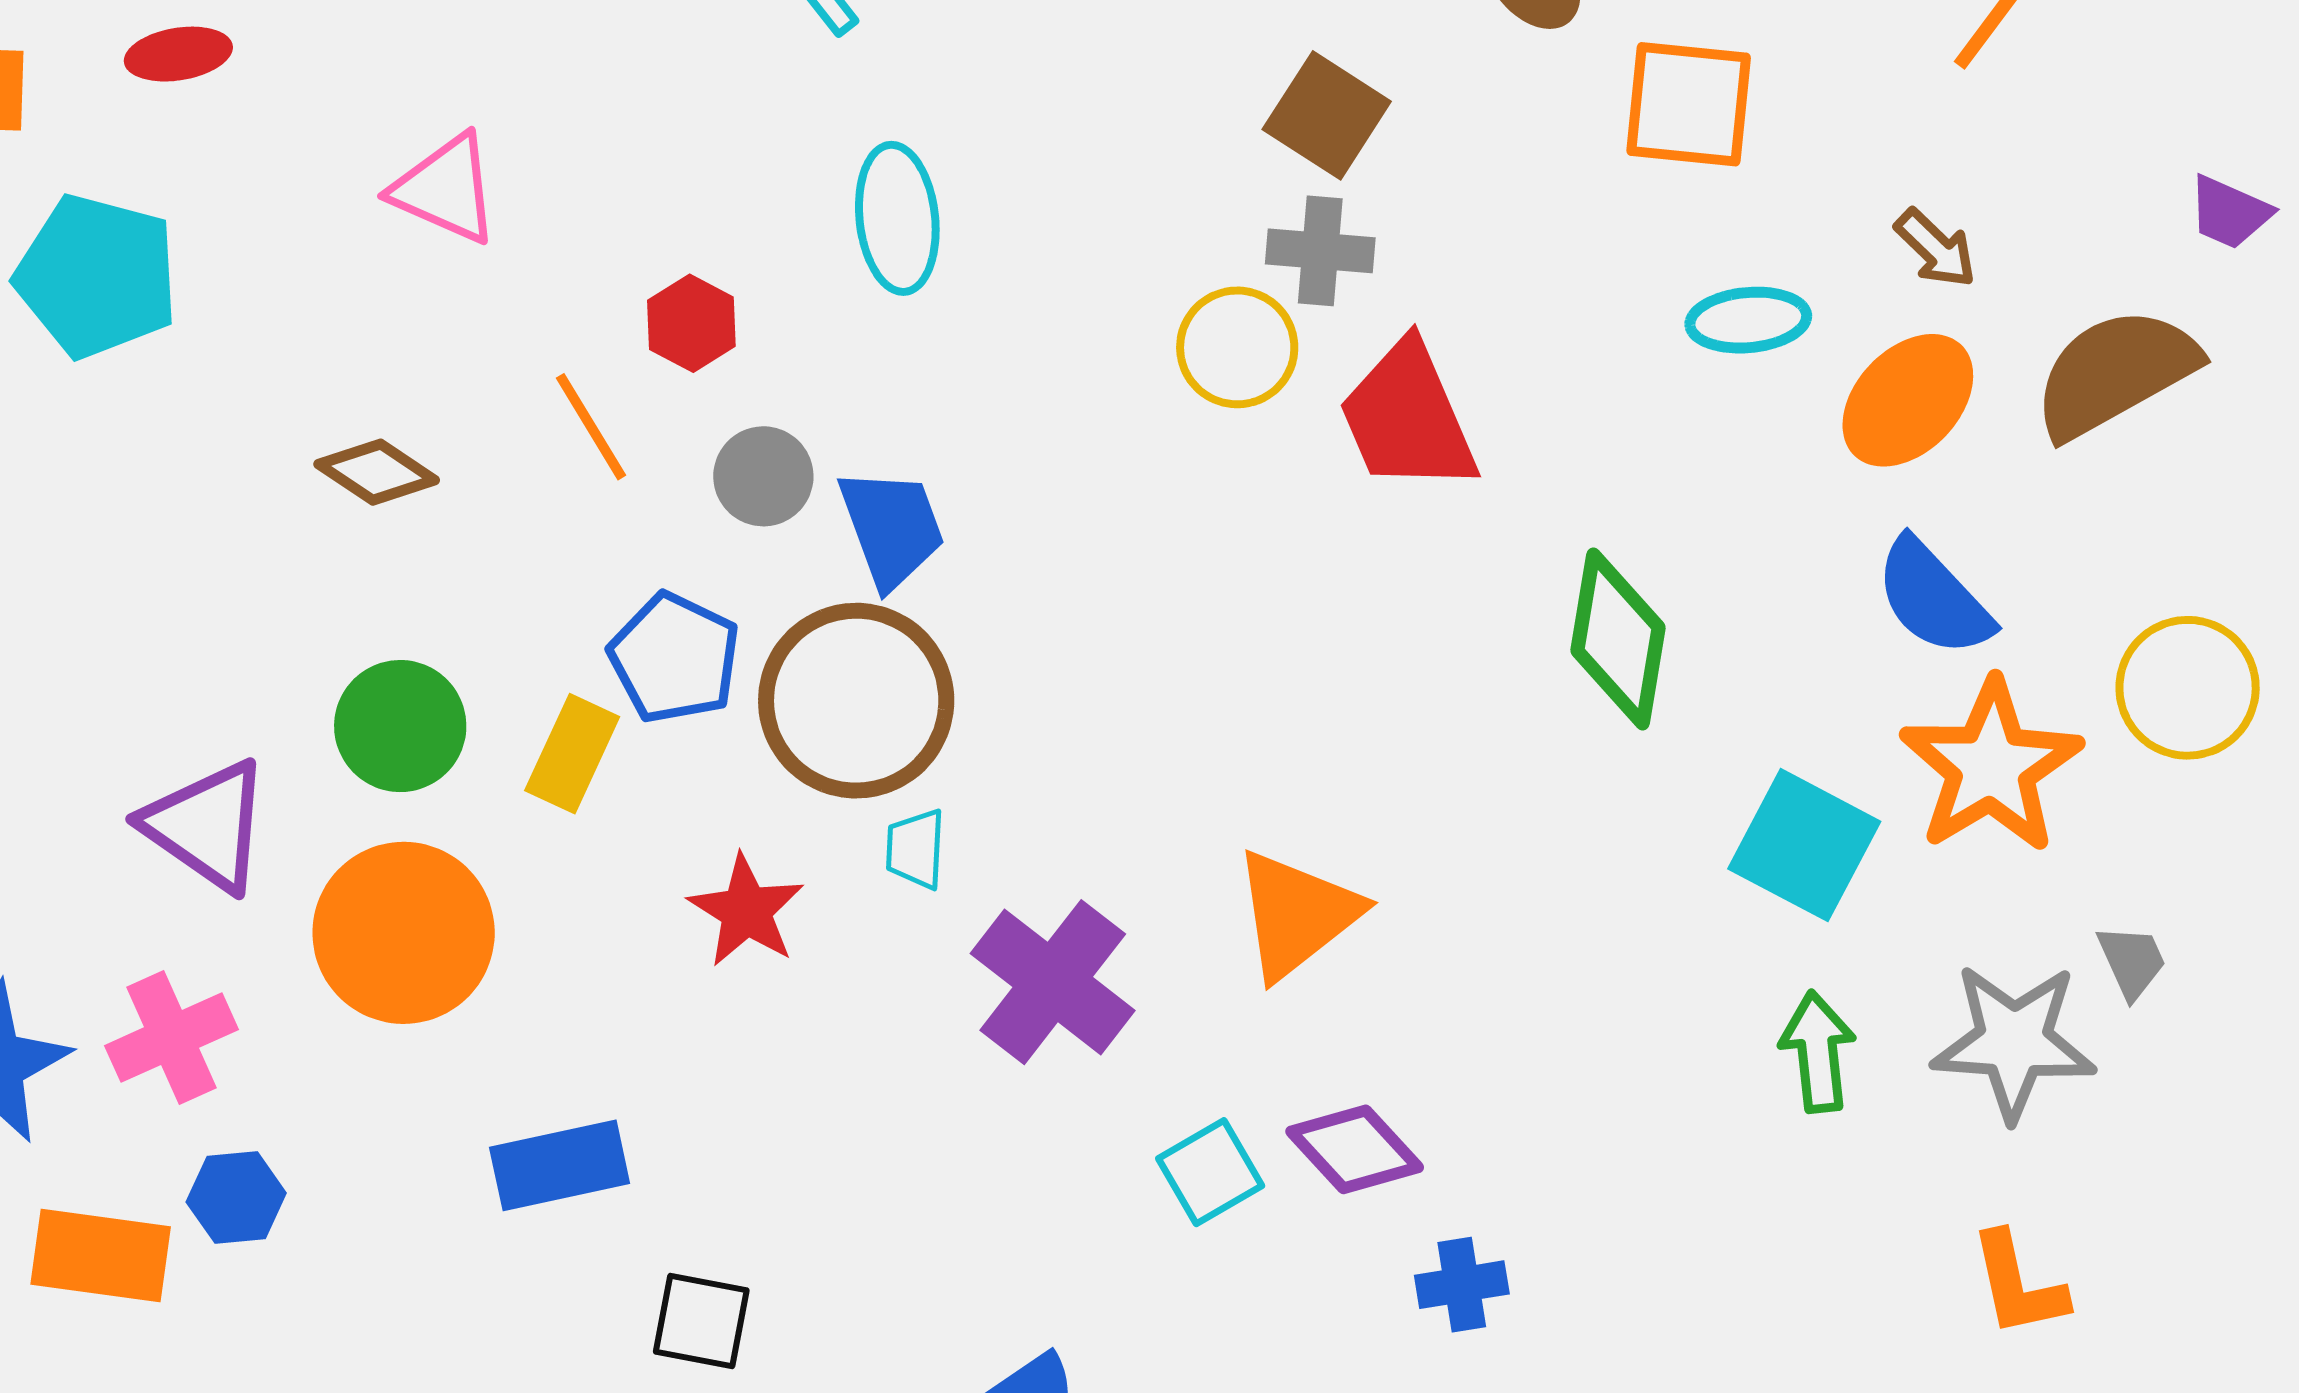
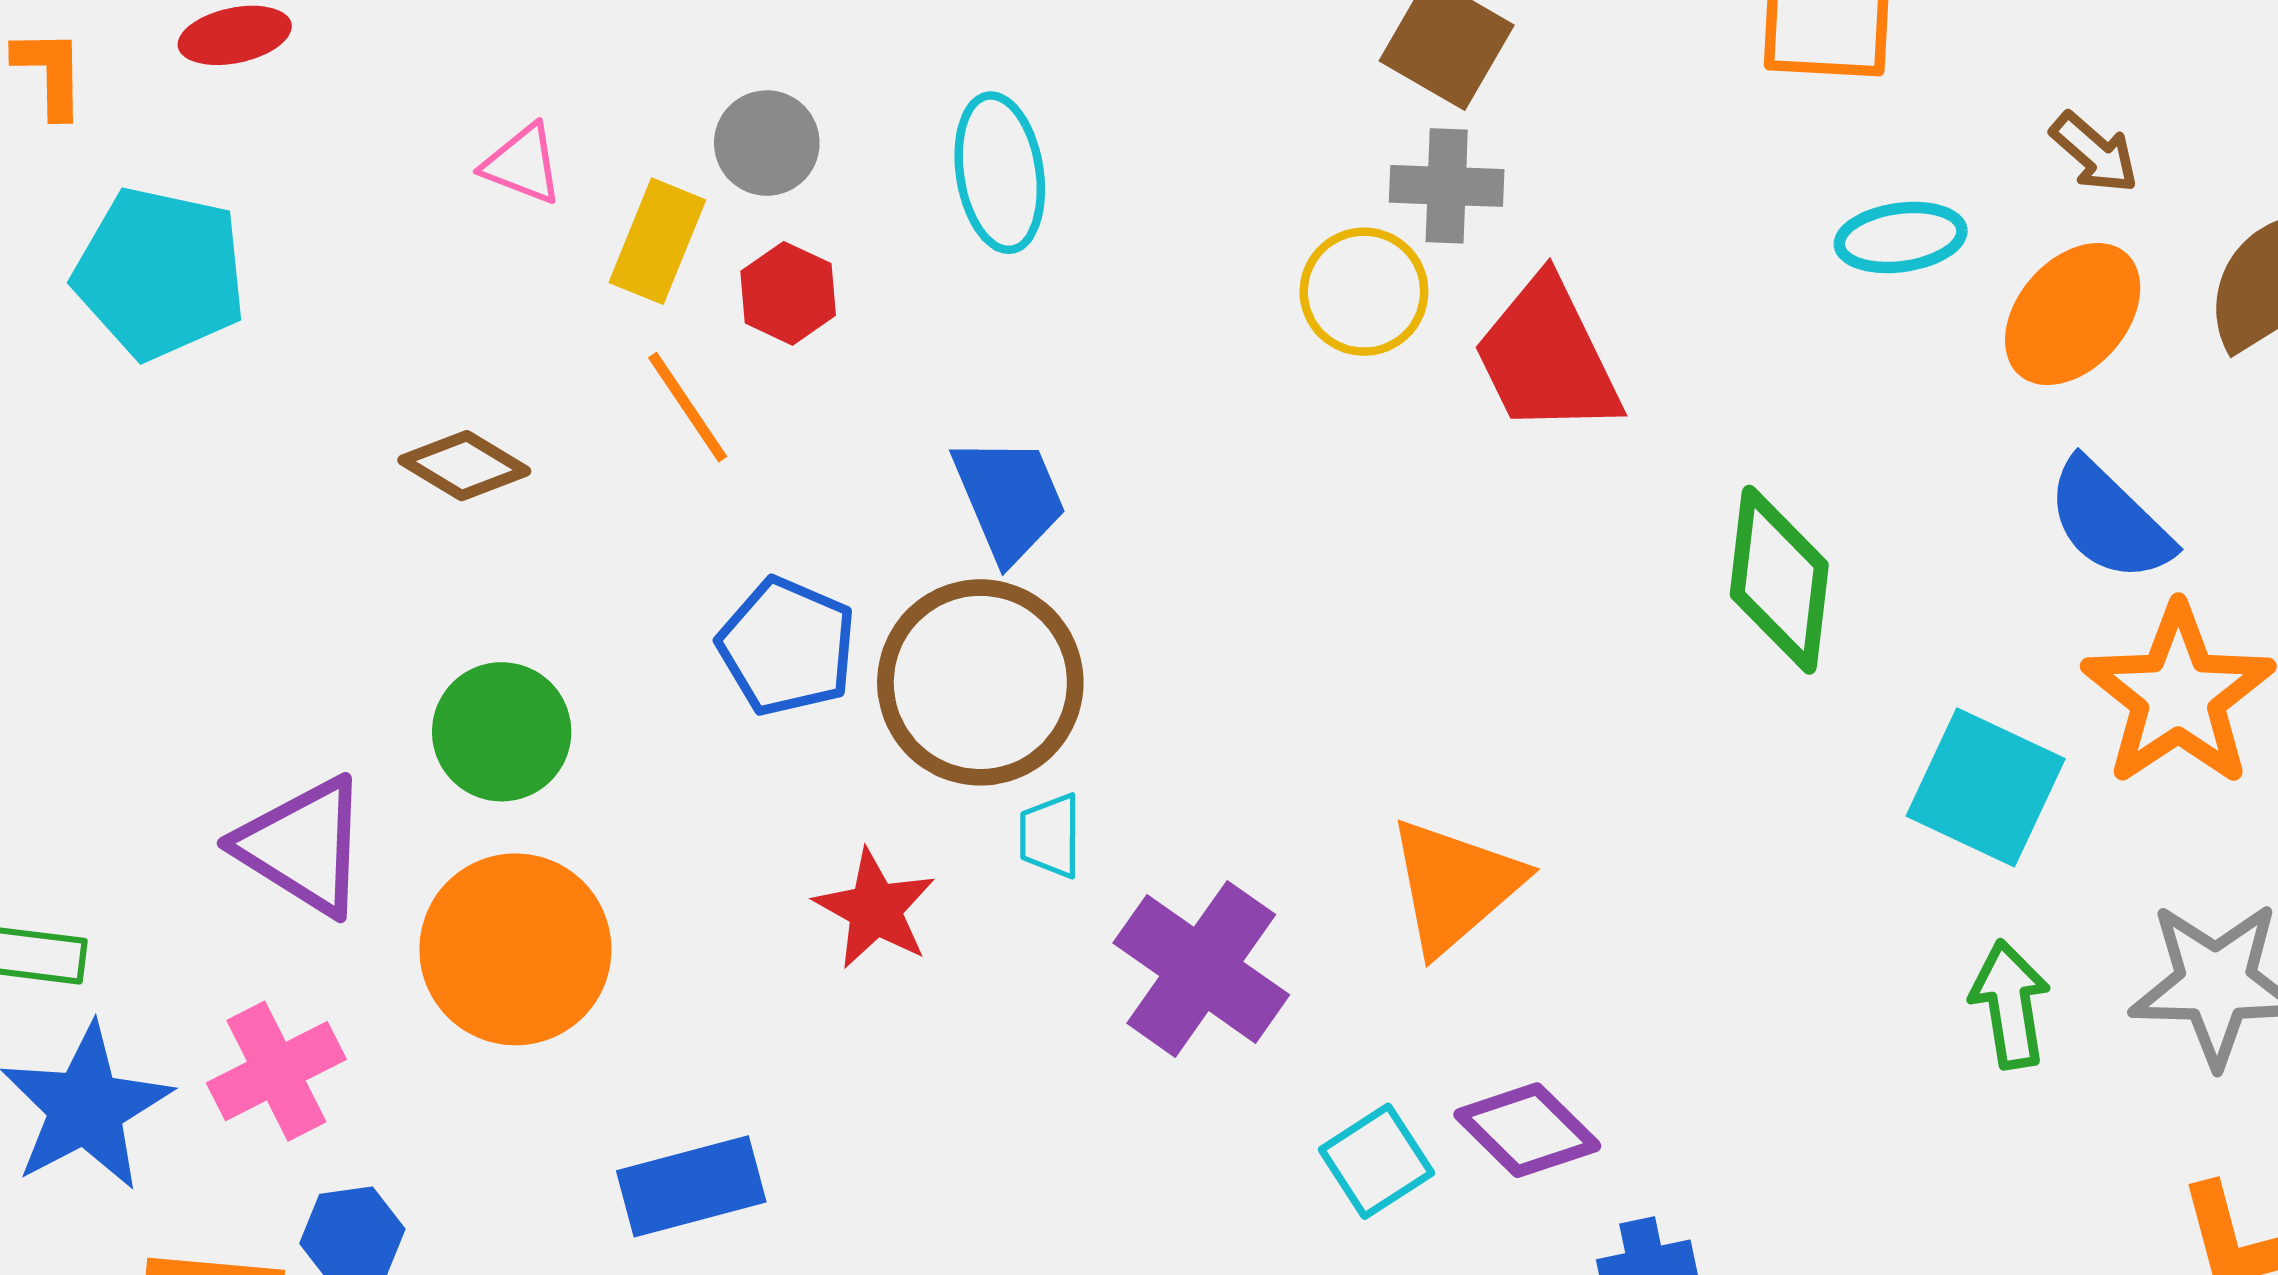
pink triangle: (445, 189) -> (523, 164), size x0.7
gray circle: (763, 476) -> (767, 143), moved
yellow rectangle: (572, 754) -> (657, 241), moved

